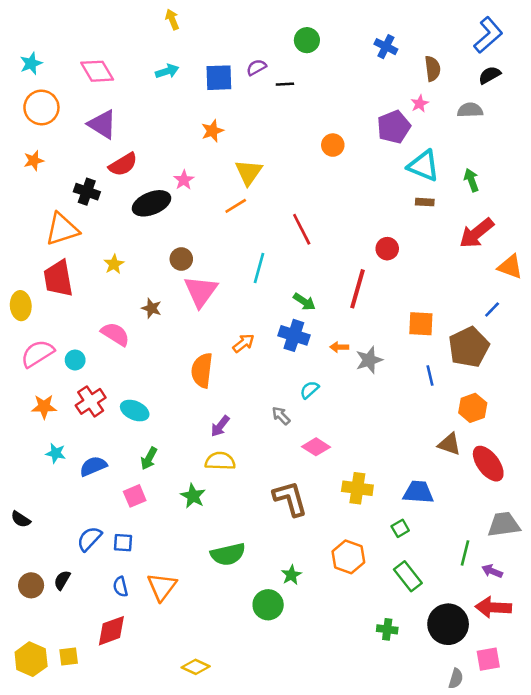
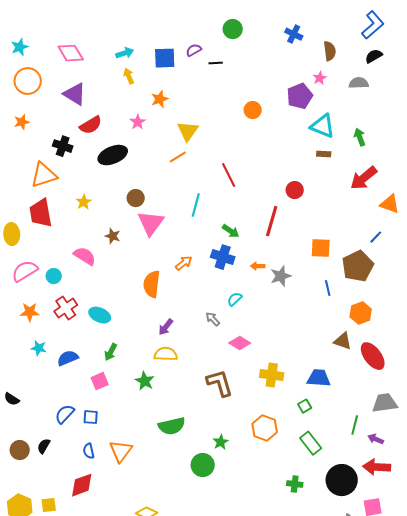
yellow arrow: (172, 19) -> (129, 76), moved
pink star: (184, 180) -> (138, 122), moved

